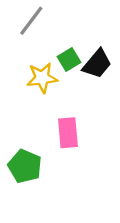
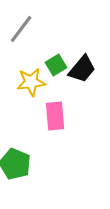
pink rectangle: (68, 133) -> (55, 116), moved

